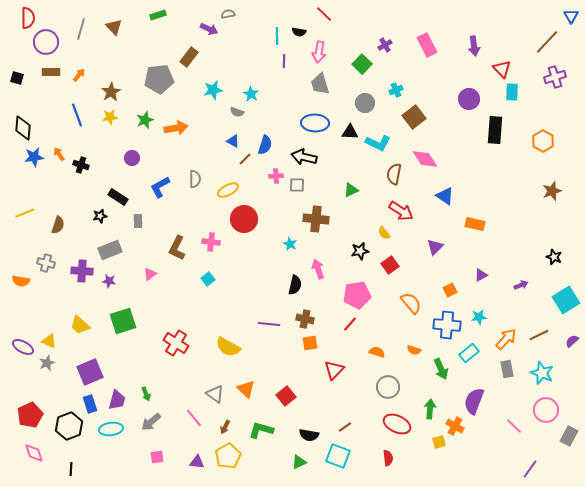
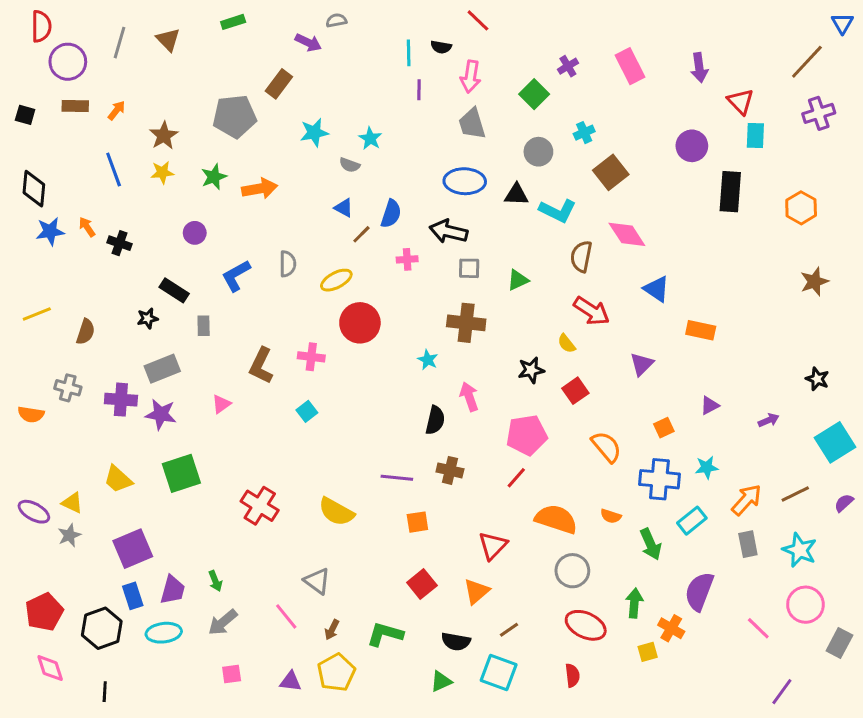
gray square: (297, 185) -> (469, 268), moved
purple star: (109, 281) -> (161, 414), size x1.5
orange square: (310, 343) -> (417, 522), moved
orange semicircle: (377, 352) -> (556, 519), size x1.8
orange triangle: (246, 389) -> (476, 591), moved, turned 36

